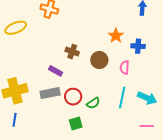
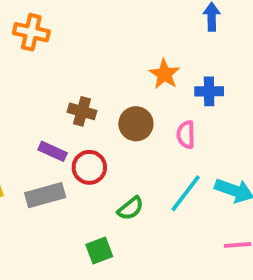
red circle: (73, 97) -> (89, 167), moved
cyan line: (122, 98) -> (186, 193), turned 30

